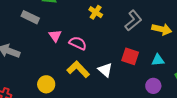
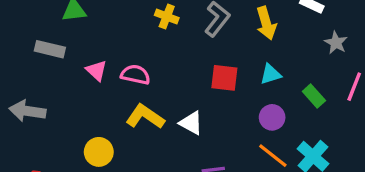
yellow cross: (96, 12) -> (167, 17), moved
yellow arrow: (162, 29) -> (266, 23), turned 72
white triangle: (105, 70) -> (191, 123), moved

